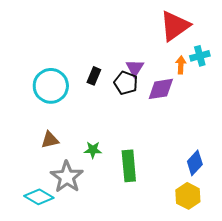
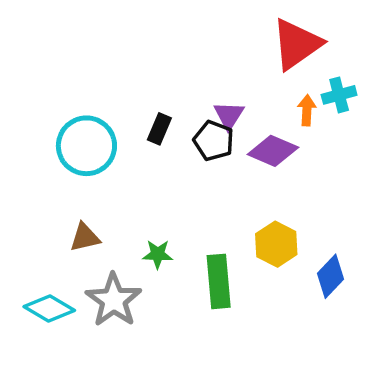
purple diamond: (161, 89) -> (273, 151), turned 32
yellow hexagon: (188, 196) -> (276, 244), moved
cyan diamond: (39, 197) -> (49, 309), moved

